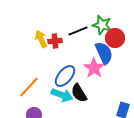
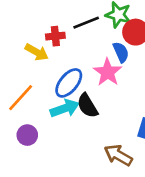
yellow arrow: (41, 39) -> (37, 52), moved, turned 144
blue semicircle: (104, 53) -> (121, 52), size x0.7
cyan arrow: (62, 95) -> (65, 108), turned -40

